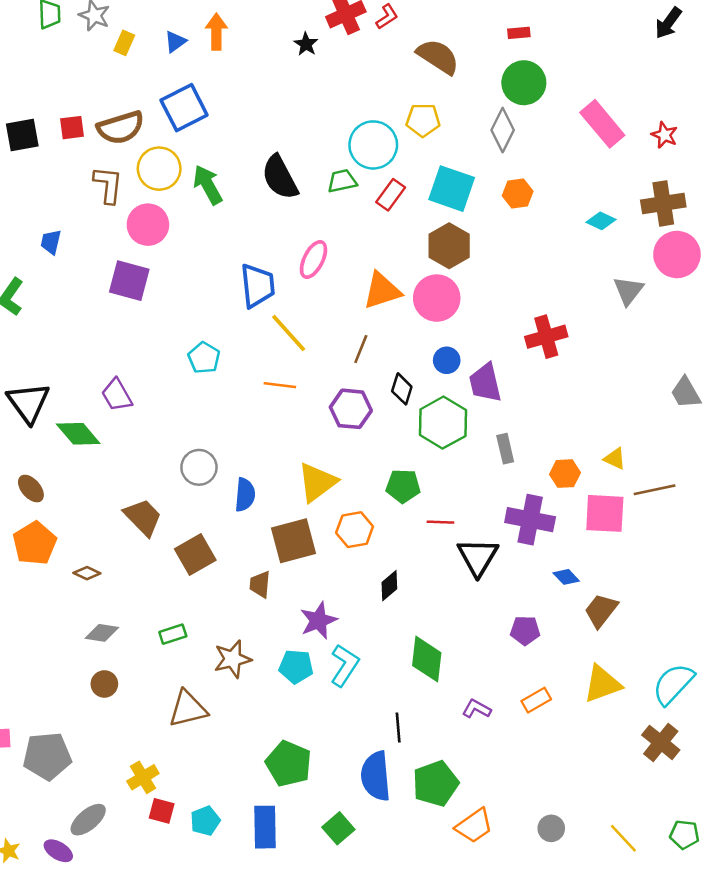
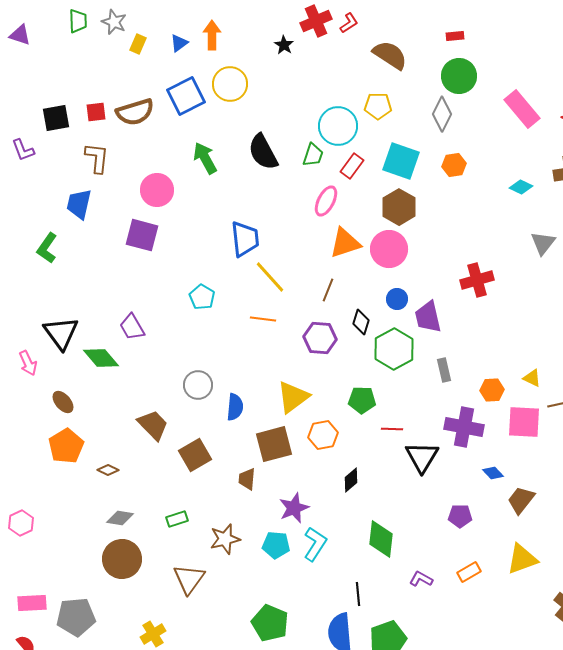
yellow circle: (159, 169) -> (230, 84), moved
green trapezoid: (342, 181) -> (313, 155), turned 120
brown L-shape: (108, 185) -> (97, 158), moved
blue trapezoid: (51, 242) -> (79, 204), size x1.5
pink ellipse: (313, 259) -> (326, 201), moved
brown circle: (104, 684) -> (122, 559), size x1.8
brown triangle: (188, 709) -> (189, 579), turned -40

